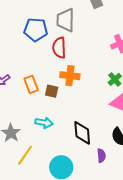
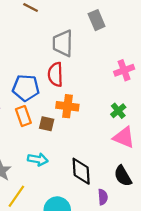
blue pentagon: (36, 30) -> (26, 88), moved

